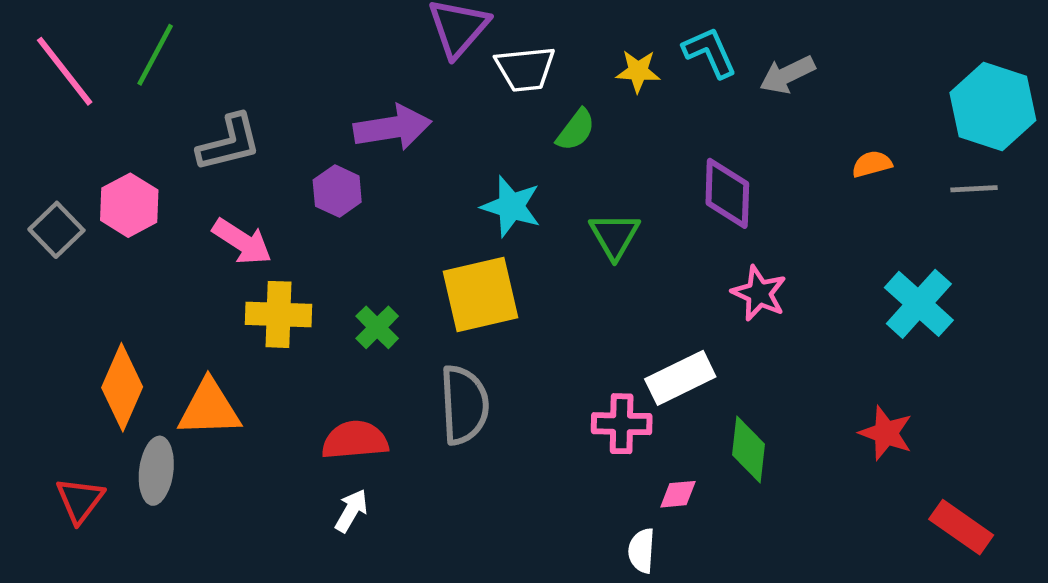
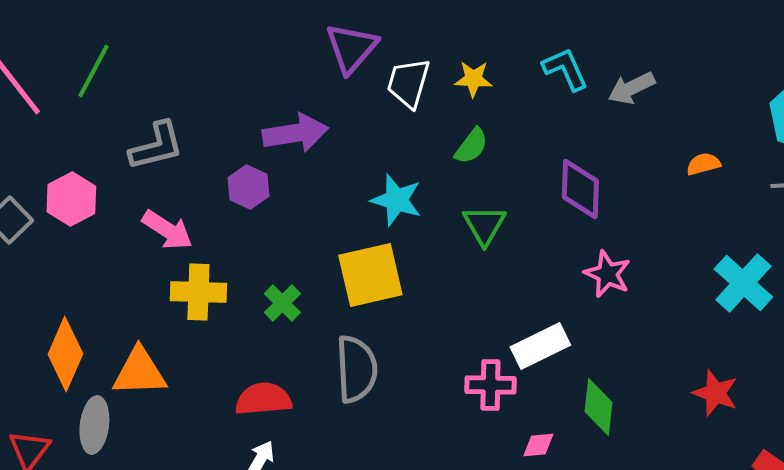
white trapezoid: (525, 69) -> (408, 83), turned 112
yellow star: (638, 71) -> (473, 79), moved
green semicircle: (576, 130) -> (471, 146), moved

